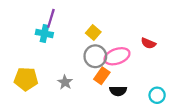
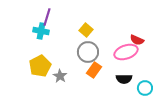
pink ellipse: (117, 56) -> (126, 52), moved
yellow pentagon: (26, 79) -> (40, 66), moved, turned -30
black semicircle: (118, 91) -> (124, 79), moved

